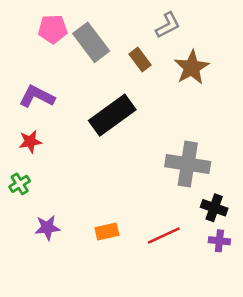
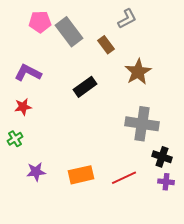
brown star: (192, 67) -> (138, 72), moved
black rectangle: (112, 115) -> (85, 87), size x0.7
orange rectangle: (107, 232) -> (81, 175), size x1.4

